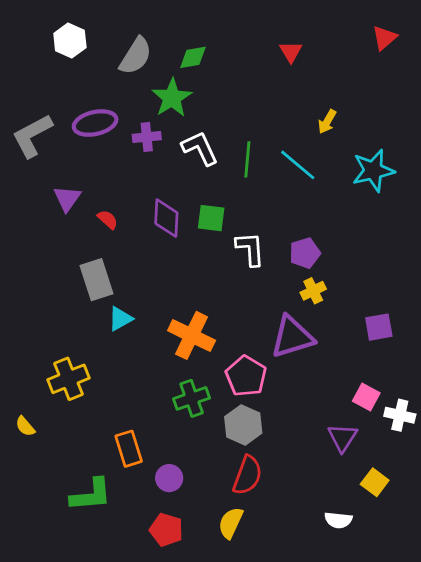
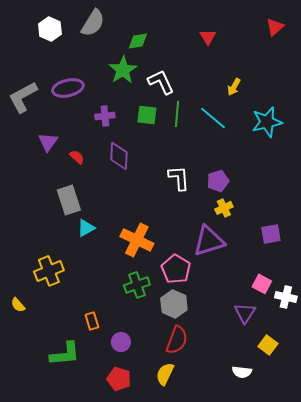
gray semicircle: (136, 56) -> (93, 23), moved
purple cross: (147, 137) -> (105, 116), moved
white L-shape: (200, 148) -> (161, 82), moved
green square: (211, 218) -> (147, 115), moved
orange rectangle: (129, 449) -> (92, 321), size x0.7

